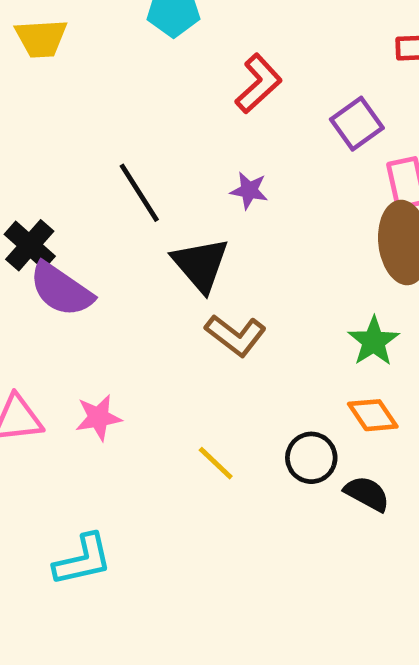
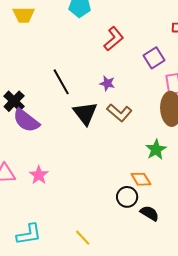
brown L-shape: (236, 335) -> (119, 113), moved
orange diamond: (373, 415) -> (141, 179), moved
pink star: (98, 418) -> (39, 175), turned -30
yellow line: (216, 463) -> (83, 238), moved

